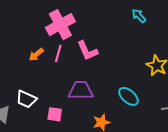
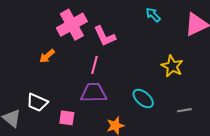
pink L-shape: (87, 51) -> (105, 36), moved
pink line: (58, 53) -> (94, 65), moved

